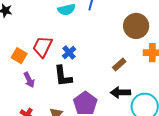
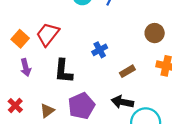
brown circle: (136, 26) -> (155, 33), size x0.7
blue cross: (69, 53) -> (100, 50), moved

